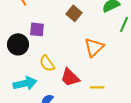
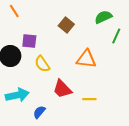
orange triangle: (94, 47) -> (86, 59), turned 50
yellow semicircle: (47, 63) -> (42, 64), moved

